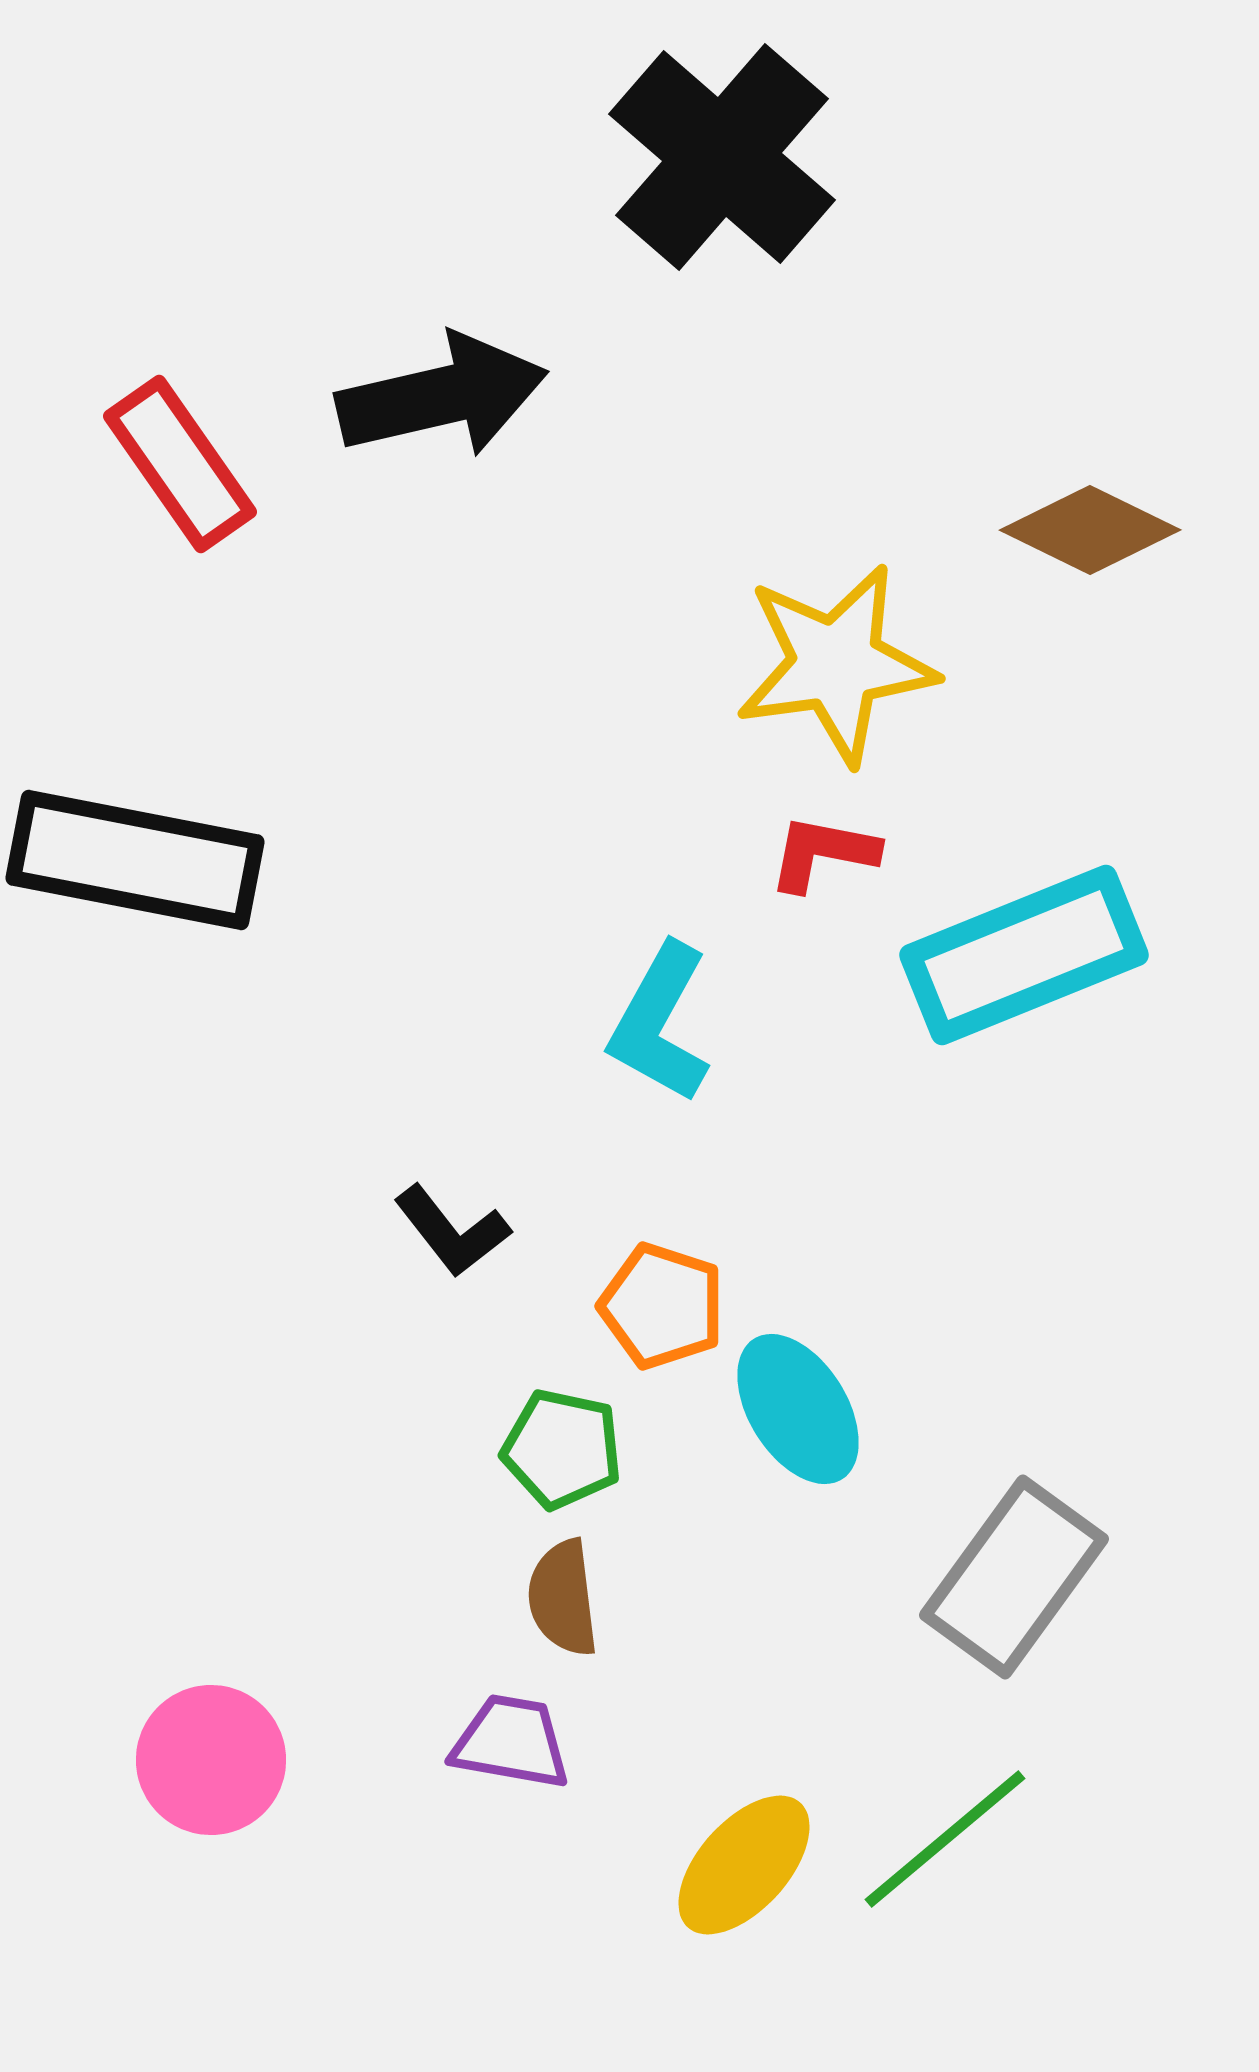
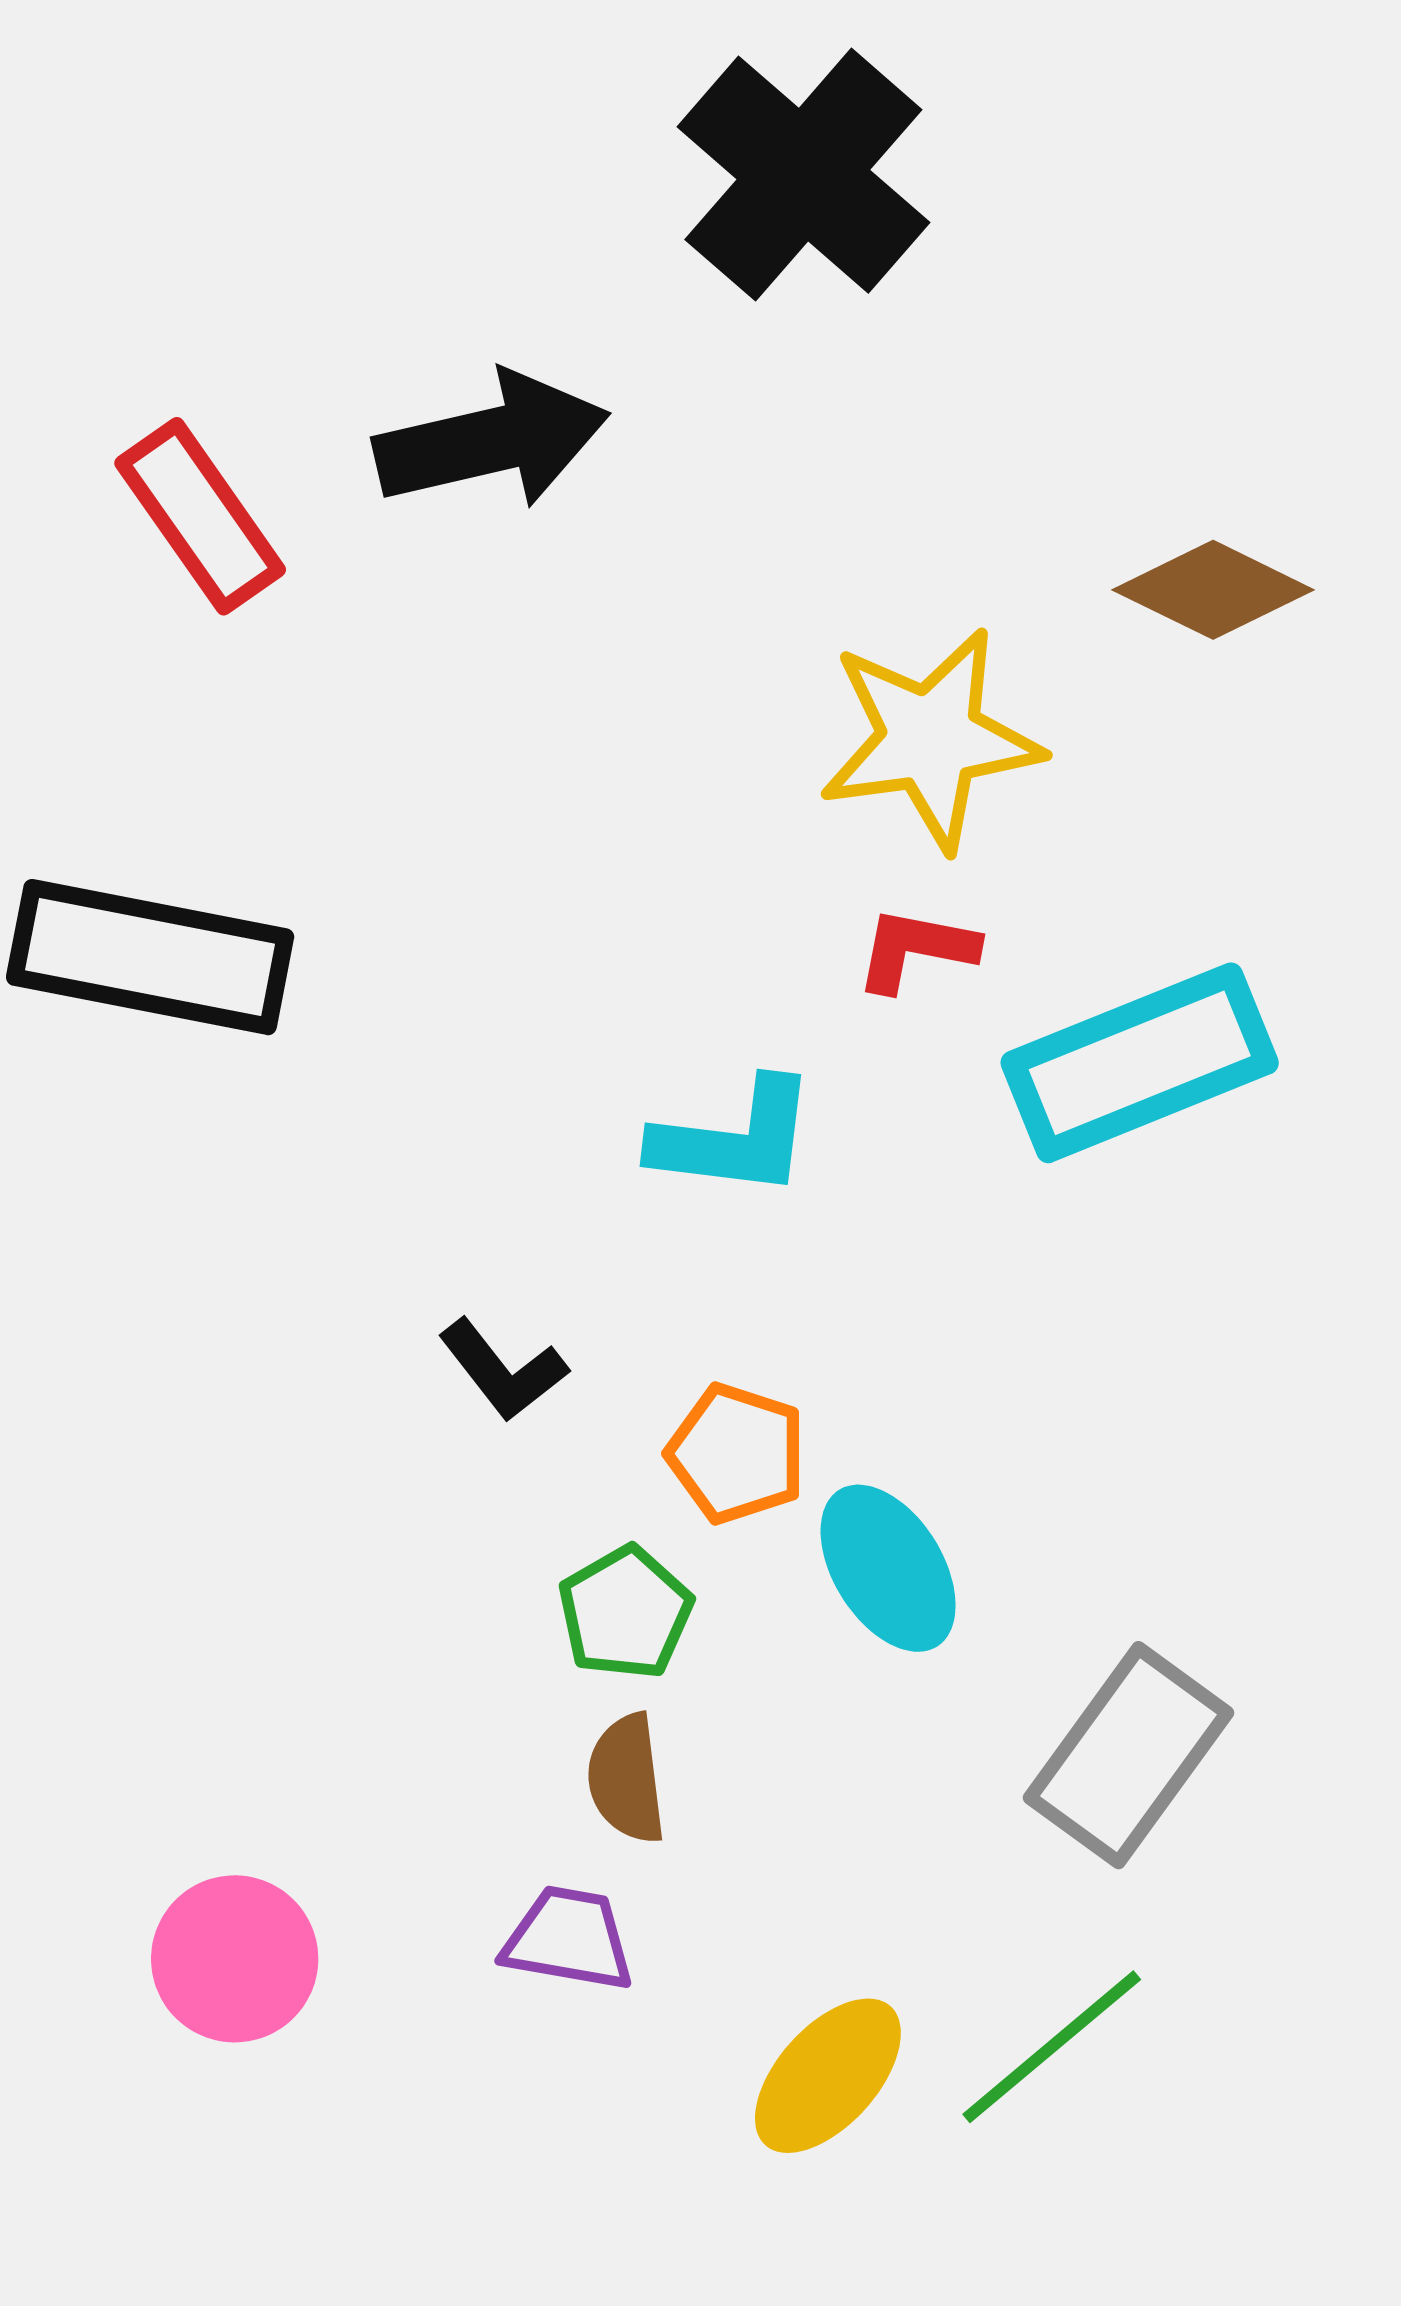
cyan L-shape: (660, 1023) -> (734, 1139), turned -112
green pentagon: (562, 1449) -> (625, 1613), turned 30

